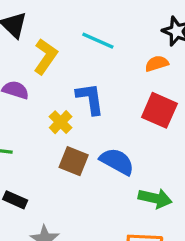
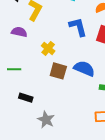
blue L-shape: (90, 99) -> (78, 27), moved

